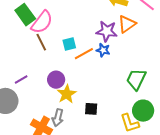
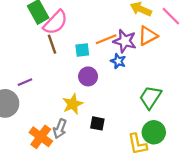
orange line: (84, 54) -> (106, 39), moved
purple circle: (56, 80) -> (88, 76), moved

